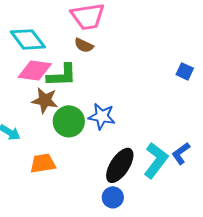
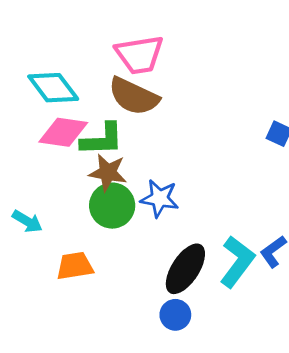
brown semicircle: (84, 45) -> (134, 96), size x1.8
brown star: (45, 100) -> (108, 172), moved

